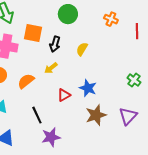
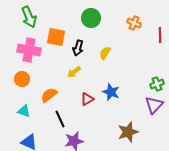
green cross: (134, 80) -> (157, 84), turned 32
orange semicircle: (26, 81) -> (49, 95), moved
brown star: (96, 115) -> (128, 132), moved
purple triangle: (128, 116) -> (154, 105), moved

